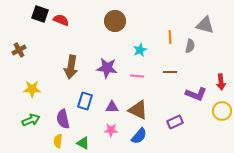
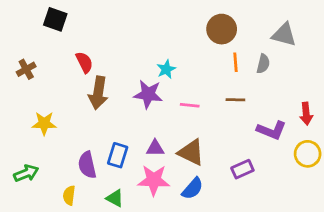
red semicircle: (61, 20) -> (84, 62), moved, turned 42
brown circle: (115, 21) -> (222, 29), moved
orange line: (170, 37) -> (235, 62), moved
cyan star: (140, 50) -> (166, 69), moved
blue rectangle: (85, 101) -> (118, 155), moved
green arrow: (31, 120) -> (26, 173), moved
pink star: (111, 130) -> (154, 180), size x1.6
yellow semicircle: (58, 141) -> (69, 195), moved

